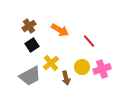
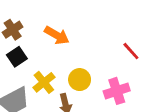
red line: (89, 41) -> (131, 51), moved
yellow circle: (82, 67) -> (80, 80), moved

